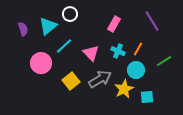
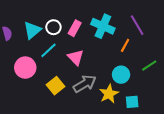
white circle: (70, 14) -> (53, 27), moved
pink rectangle: (114, 24) -> (75, 28), moved
orange line: (138, 49) -> (125, 45), moved
cyan cross: (118, 51) -> (103, 26), moved, size x1.6

